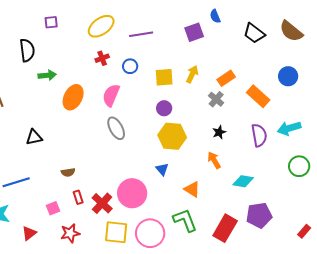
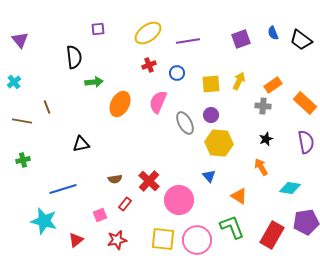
blue semicircle: (215, 16) -> (273, 33), moved
gray cross: (216, 99) -> (263, 106), turned -35
gray ellipse: (116, 128) -> (185, 123), moved
red rectangle: (78, 197) -> (125, 204), turned 56
red cross: (102, 203) -> (149, 181), moved

